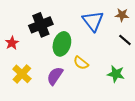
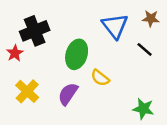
black cross: (41, 25) -> (35, 31), moved
black line: (125, 40) -> (145, 49), moved
green star: (116, 74) -> (143, 109), moved

